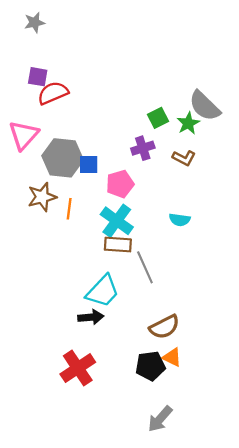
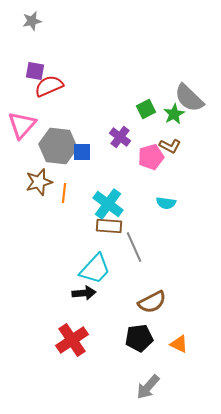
purple cross: (143, 148) -> (120, 137), moved, turned -35
pink pentagon: (120, 184) -> (151, 157), moved
orange triangle: (172, 357) -> (179, 344), moved

